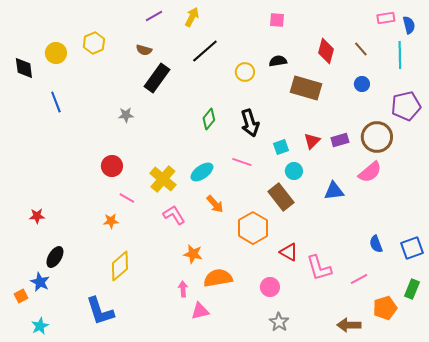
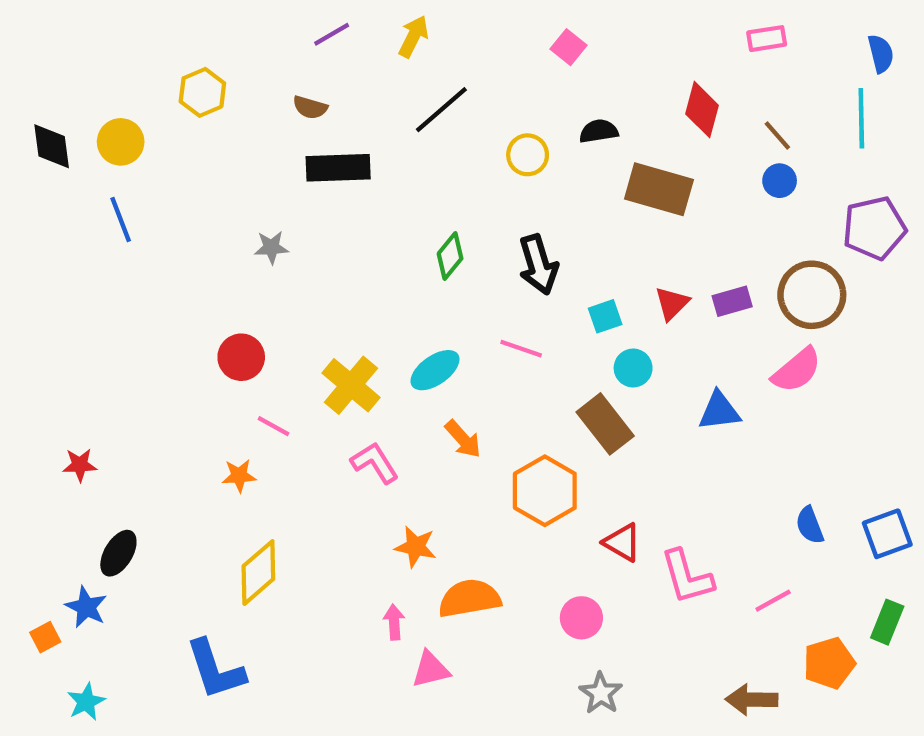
pink rectangle: (386, 18) -> (767, 39), moved
pink square: (277, 20) -> (569, 47), moved, turned 35
brown line: (361, 49) -> (777, 135), moved
yellow circle: (56, 53) -> (121, 142), moved
black rectangle: (157, 78) -> (338, 168), turned 52

